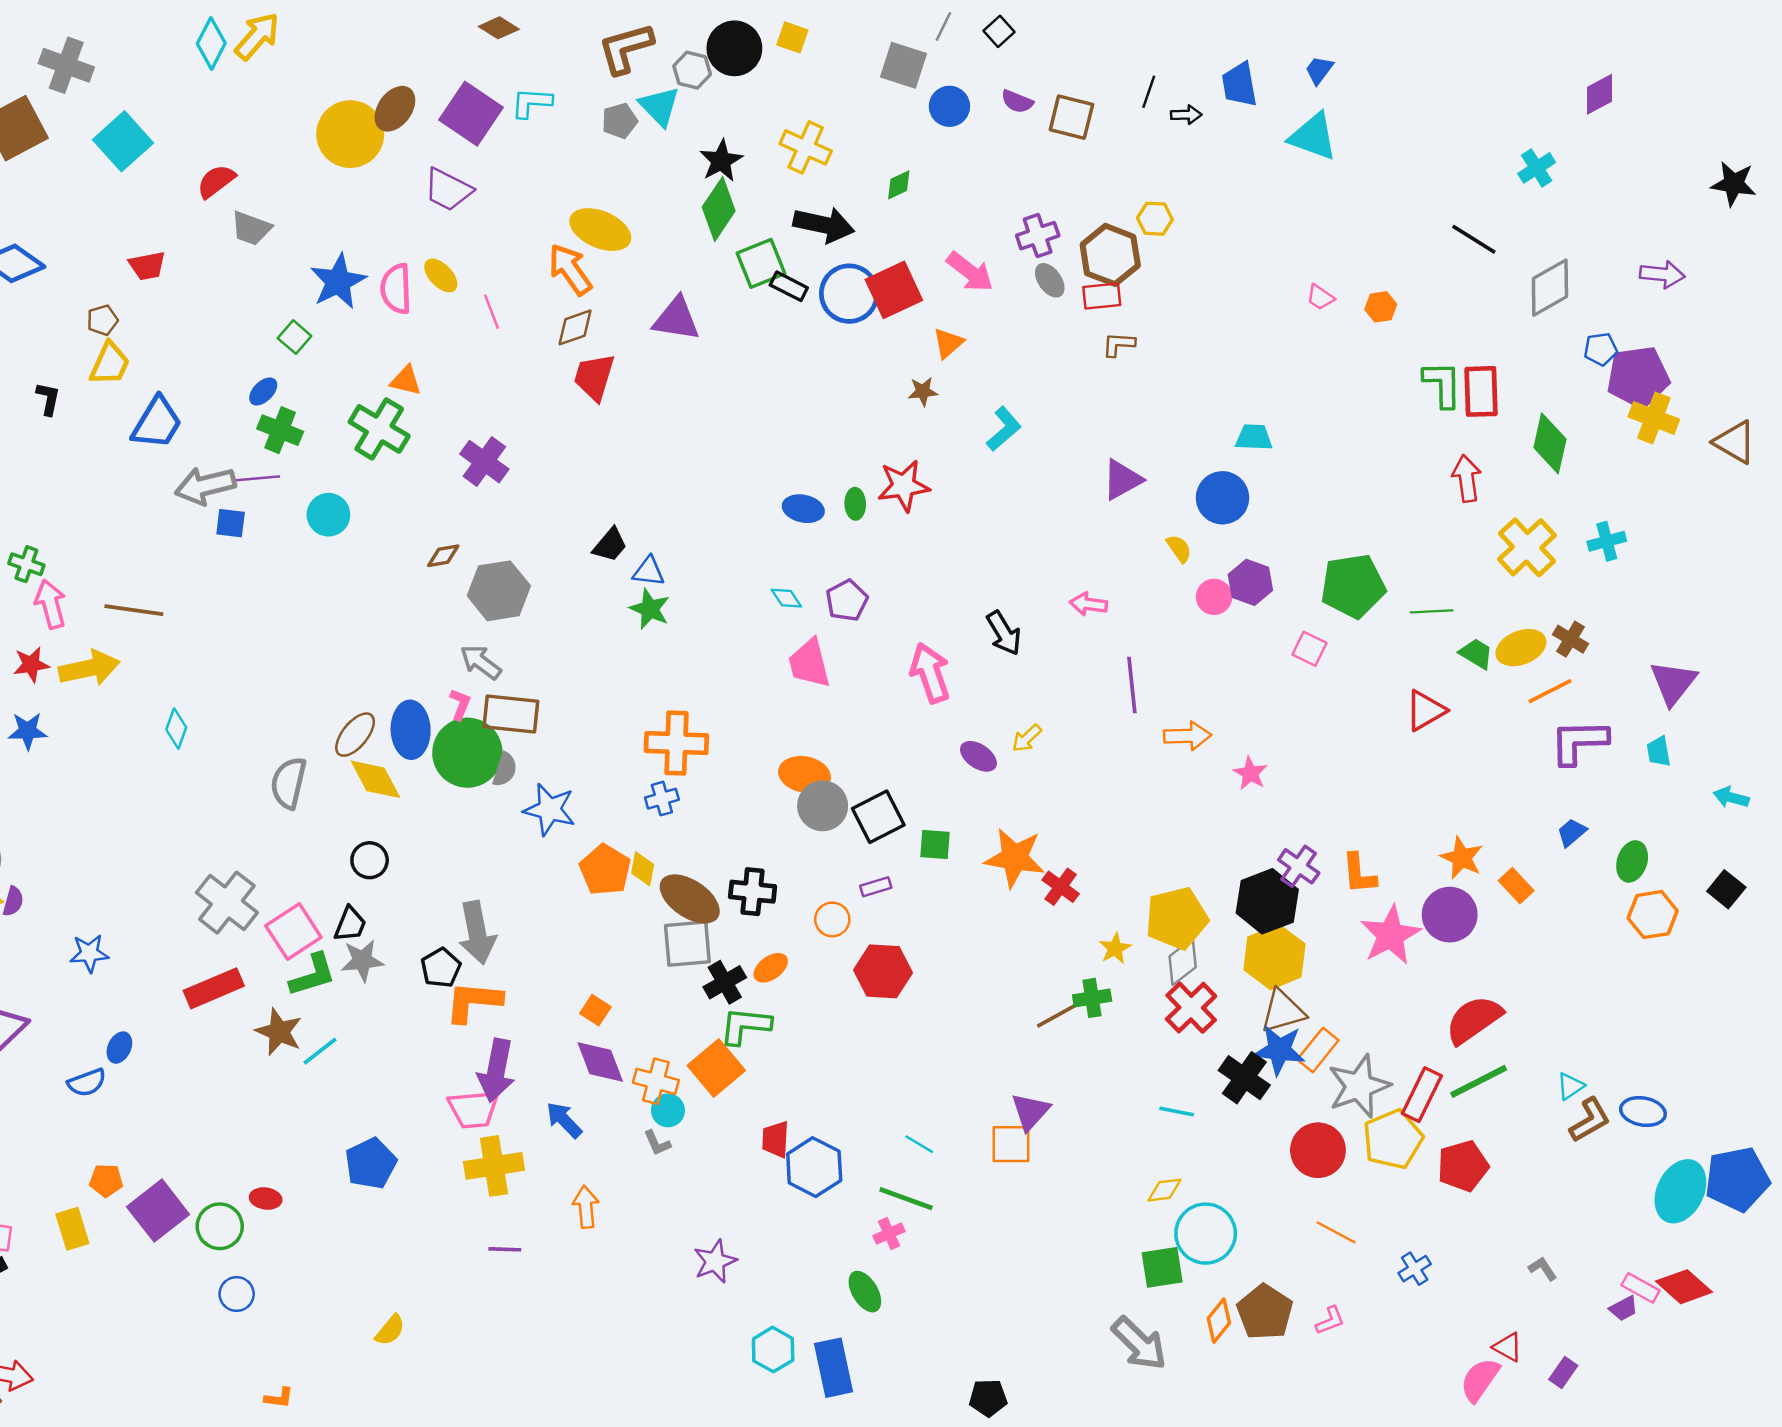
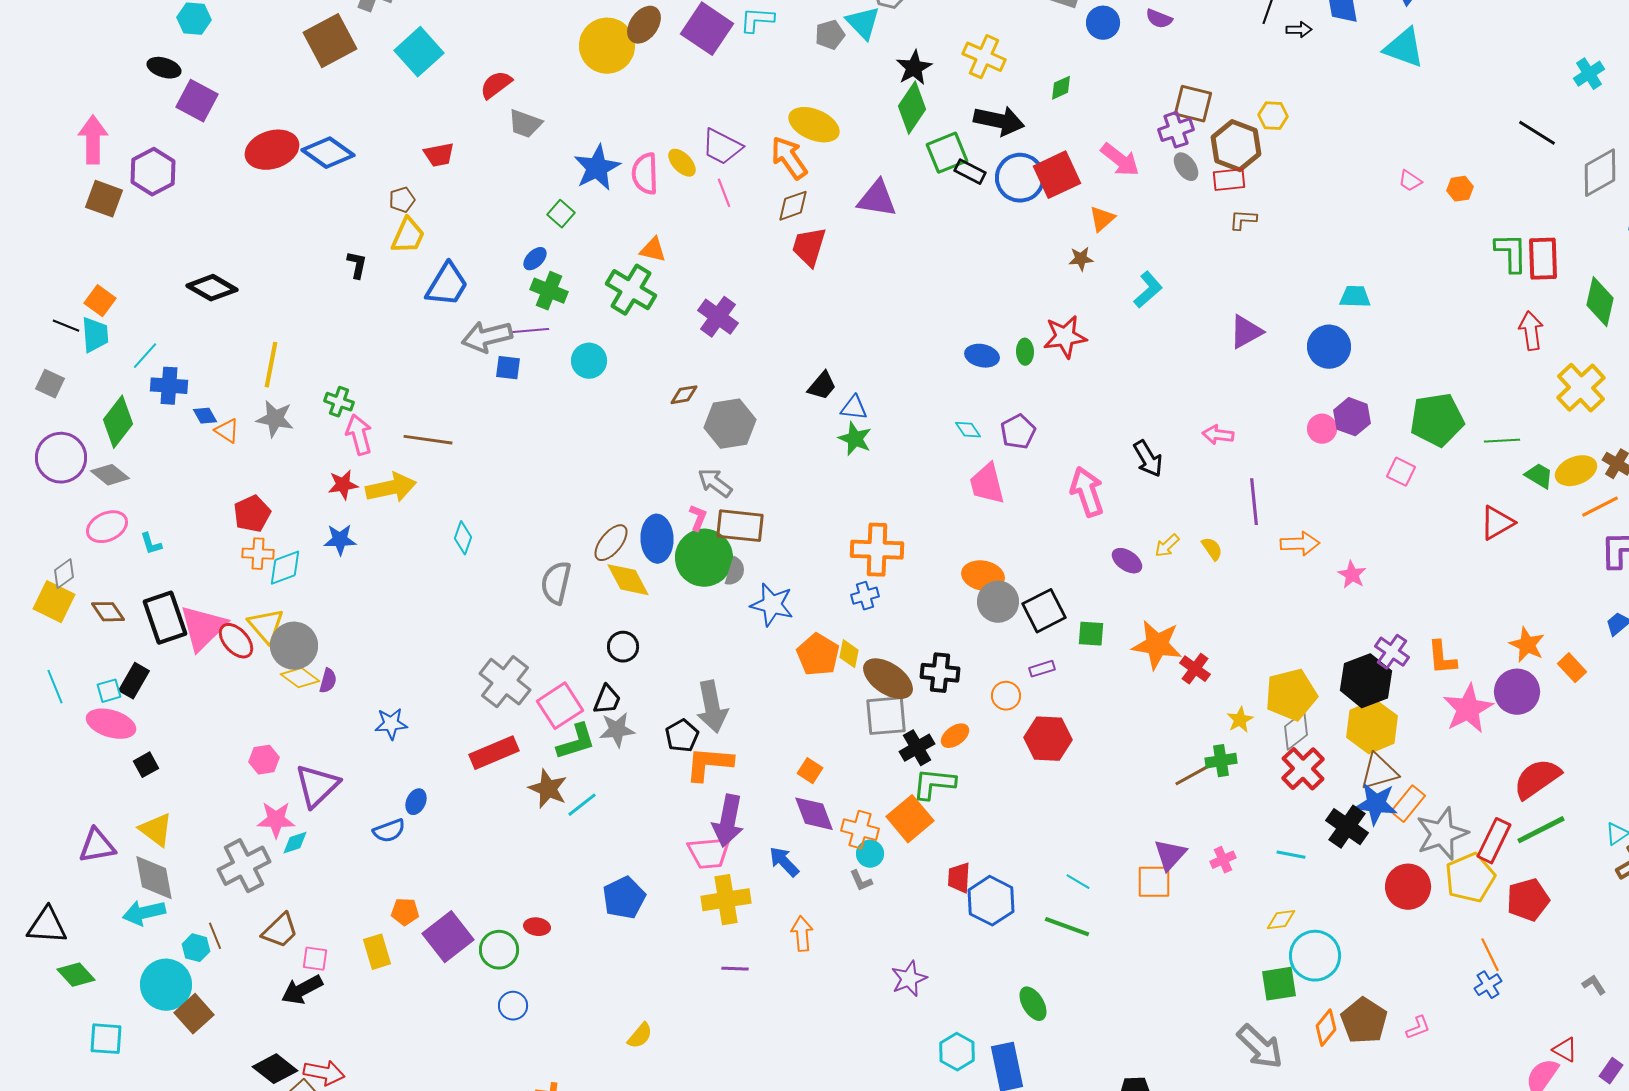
brown square: (1071, 117) -> (1193, 104), moved
purple trapezoid: (448, 190) -> (722, 147), moved
yellow semicircle: (1179, 549) -> (1212, 549), moved
orange line: (1336, 1232) -> (1490, 955), moved, turned 36
pink cross: (889, 1234) -> (1223, 860), moved

